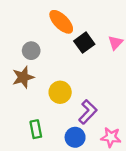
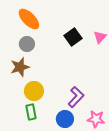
orange ellipse: (61, 22) -> (29, 19), moved
yellow circle: (60, 92) -> (34, 91), moved

